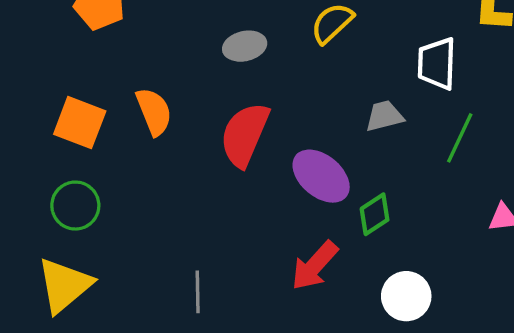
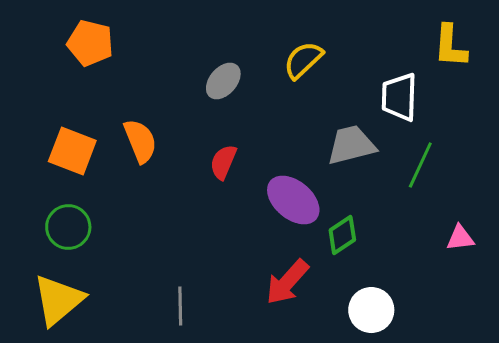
gray ellipse: (245, 46) -> (223, 81), turned -36
gray trapezoid: (384, 116) -> (351, 145), size x1.4
red semicircle: (245, 135) -> (223, 162), size x0.6

